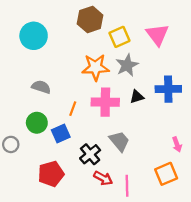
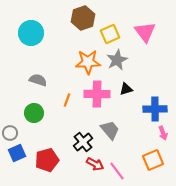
blue cross: (168, 89) -> (155, 109), moved
blue square: (61, 134) -> (17, 153), moved
pink line: (127, 186) -> (117, 171), turned -36

